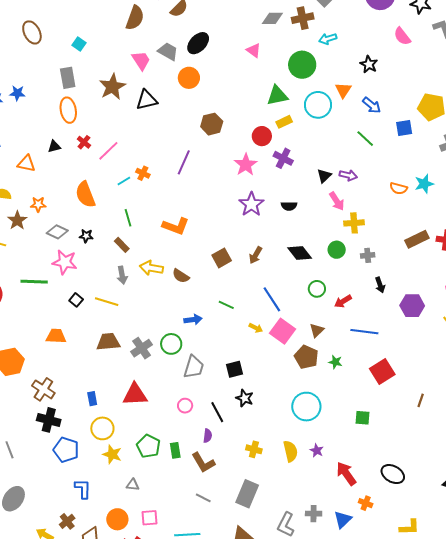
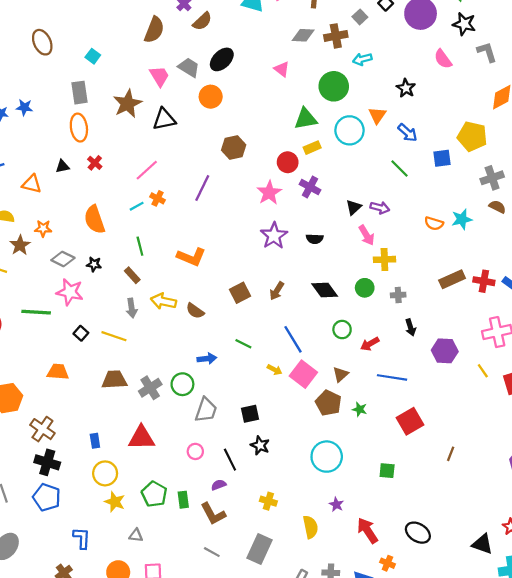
pink line: (108, 151) -> (147, 170), moved
purple semicircle: (208, 436) -> (219, 485), turned -120
blue pentagon: (66, 450) -> (47, 497), moved
yellow semicircle: (291, 451) -> (310, 527), moved

